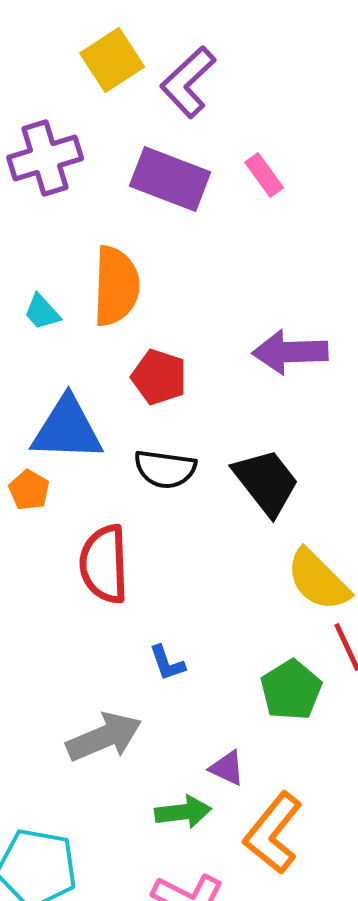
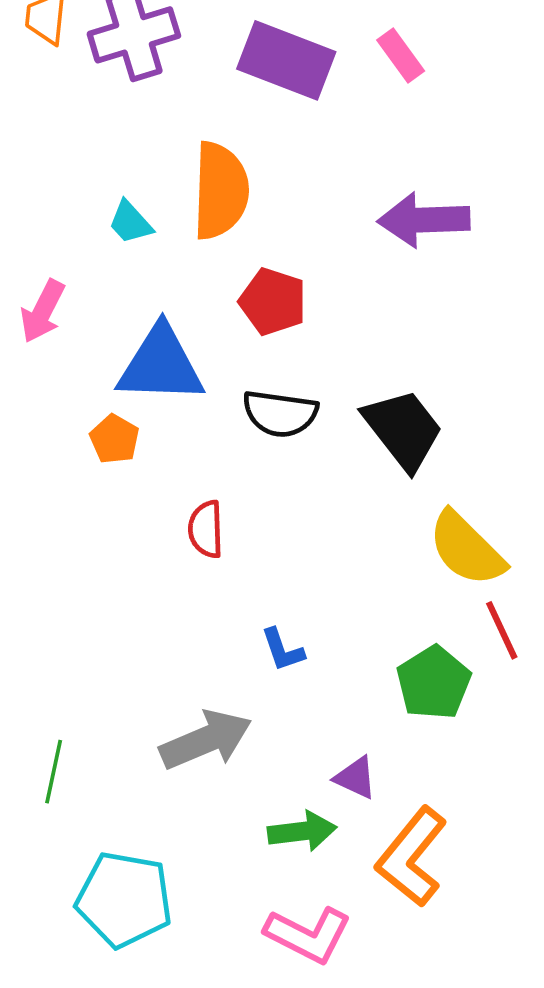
purple arrow: (290, 352) -> (424, 220), moved
red semicircle: (104, 564) -> (206, 529), size x0.6

